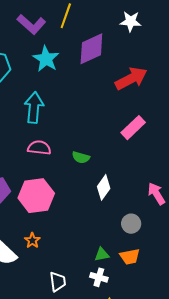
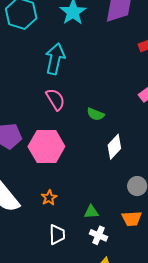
pink semicircle: (39, 148) -> (55, 99), turned 45
orange star: (32, 240) -> (49, 198), moved
green triangle: (102, 254) -> (91, 212), moved

